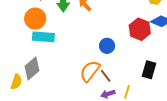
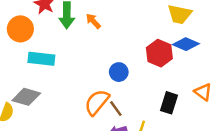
orange circle: (35, 19) -> (20, 29), moved
gray diamond: (32, 68) -> (26, 97), turned 55

